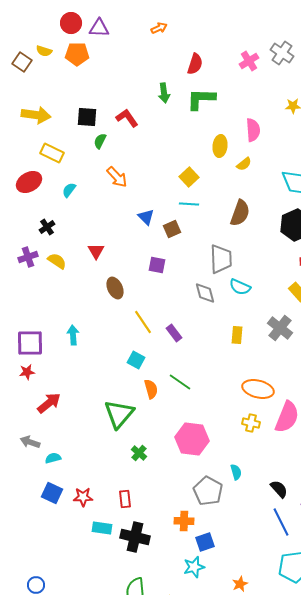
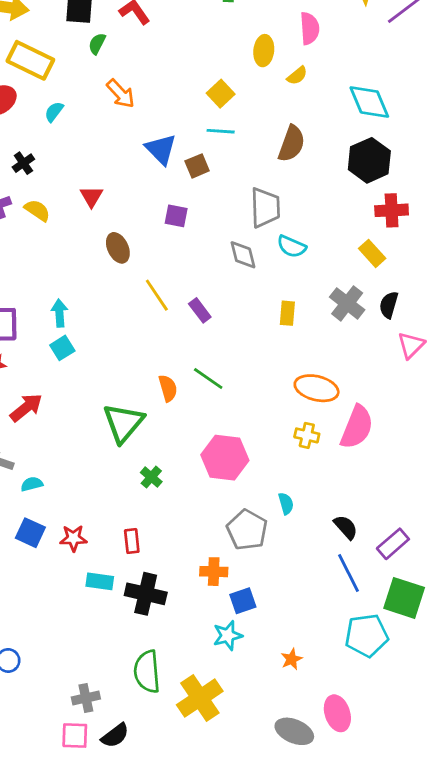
yellow rectangle: (52, 153) -> (30, 60), size x1.4
blue triangle: (146, 217) -> (161, 149), size x1.4
cyan square: (136, 360) -> (62, 348), moved, turned 30

